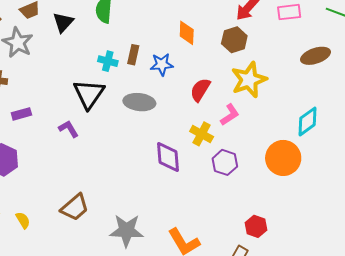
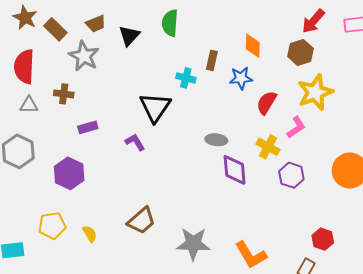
brown rectangle: (133, 55) -> (212, 60), moved
cyan cross: (108, 61) -> (186, 78), moved
blue star: (162, 64) -> (241, 78), moved
gray ellipse: (139, 102) -> (216, 140), moved, size x0.7

